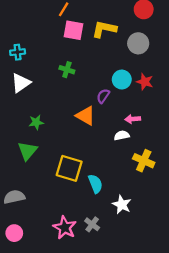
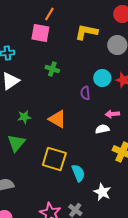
pink square: (73, 30) -> (40, 33), moved
purple semicircle: (103, 96) -> (85, 93), turned -40
orange triangle: (86, 116) -> (57, 119), moved

